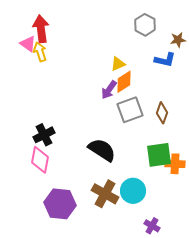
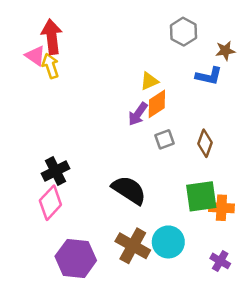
gray square: (130, 110) -> (164, 139), size x0.6
pink diamond: (40, 160) -> (50, 203), turned 32
purple cross: (152, 226) -> (220, 261), moved

